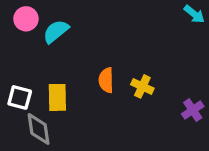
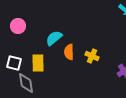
pink circle: (26, 19) -> (18, 26), moved
cyan semicircle: (56, 31) -> (54, 38), moved

